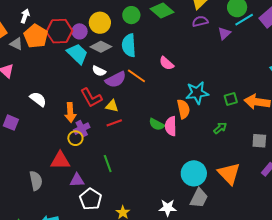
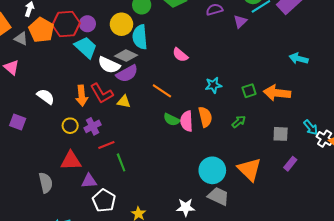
yellow circle: (100, 23) -> (121, 24), moved
gray diamond: (101, 47) -> (126, 56), moved
white semicircle: (99, 71) -> (109, 65), size x1.5
orange line: (136, 76) -> (162, 91), moved
cyan star: (197, 93) -> (213, 85), size x0.7
orange semicircle: (183, 109) -> (205, 117), moved
orange arrow: (70, 113) -> (82, 96), moved
red line: (114, 123) -> (106, 145), moved
yellow circle: (75, 138) -> (70, 126), moved
gray trapezoid: (199, 198) -> (218, 196), turned -90

